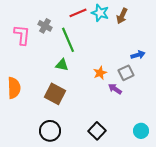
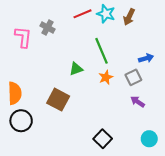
green line: (68, 40) -> (102, 51), moved
green triangle: (62, 65) -> (76, 69), moved, turned -32
purple arrow: (115, 89) -> (138, 102), moved
black circle: (50, 131) -> (21, 121), moved

